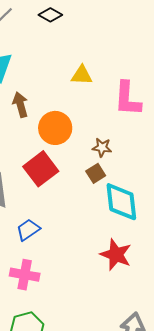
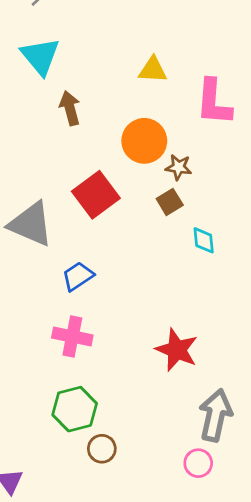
orange circle: (55, 128) -> (144, 141), moved
cyan diamond: (121, 202) -> (204, 240), size x0.5
red star: (116, 255) -> (177, 350), moved

